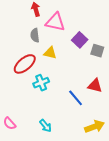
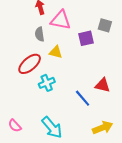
purple square: (80, 40) -> (86, 38), turned 35
gray square: (97, 51) -> (105, 25), moved
cyan arrow: (45, 126) -> (52, 128), size x1.6

